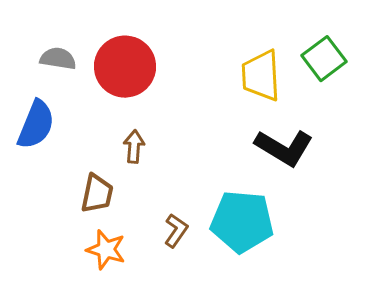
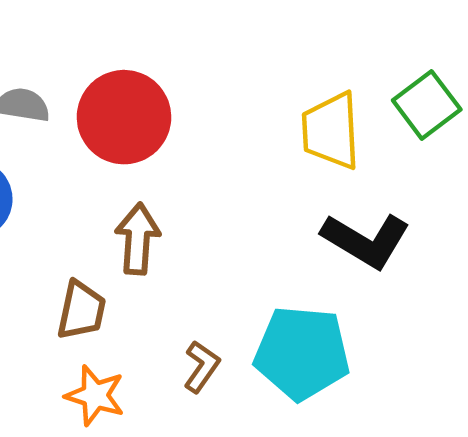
brown arrow: (134, 147) -> (138, 239), size x1.4

